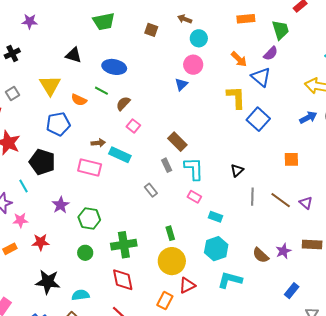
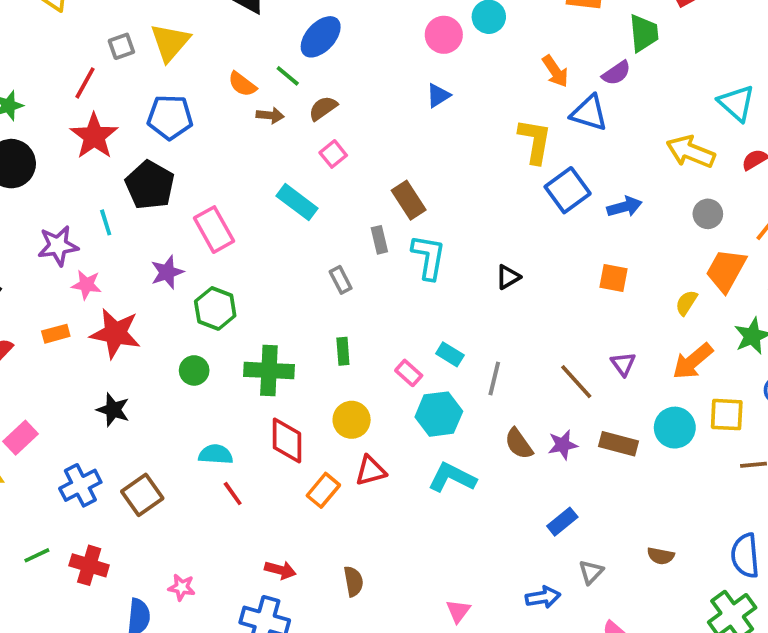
pink circle: (193, 65) -> (444, 35), moved
blue ellipse: (114, 67) -> (321, 37), turned -70
blue triangle: (261, 77) -> (589, 113), turned -35
yellow triangle: (50, 85) -> (170, 42), moved
blue arrow: (308, 118) -> (624, 207), moved
blue pentagon: (58, 124) -> (170, 117), moved
brown arrow: (98, 143) -> (270, 115), moved
pink rectangle: (90, 167) -> (214, 230), moved, turned 35
pink rectangle: (194, 197) -> (409, 373), moved
gray line: (252, 197) -> (494, 379), moved
brown line: (281, 200) -> (576, 382), moved
green rectangle: (170, 233) -> (343, 351), moved
red star: (41, 242) -> (115, 333), size x1.5
yellow circle: (172, 261) -> (352, 420), size x0.7
red diamond: (123, 280) -> (287, 440), moved
black star: (48, 282) -> (113, 410), size x0.7
cyan semicircle: (80, 295) -> (216, 454), moved

